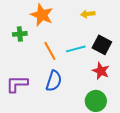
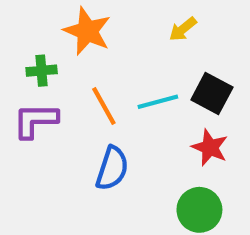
yellow arrow: (88, 14) -> (183, 29), turned -32
purple L-shape: (17, 84) -> (35, 120), moved

